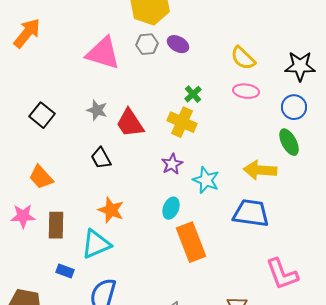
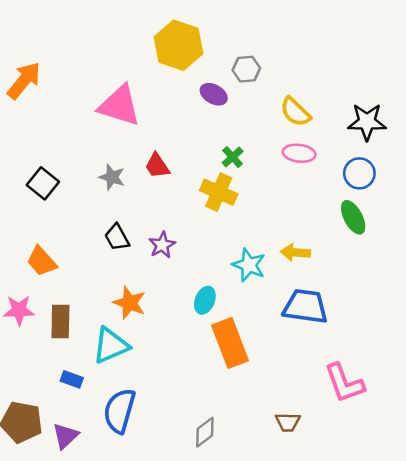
gray hexagon: (147, 44) -> (246, 69), moved
red trapezoid: (130, 123) -> (157, 166), moved, size x0.7
purple star: (172, 164) -> (162, 245), moved
yellow arrow: (260, 170) -> (295, 252), moved, size x0.7

